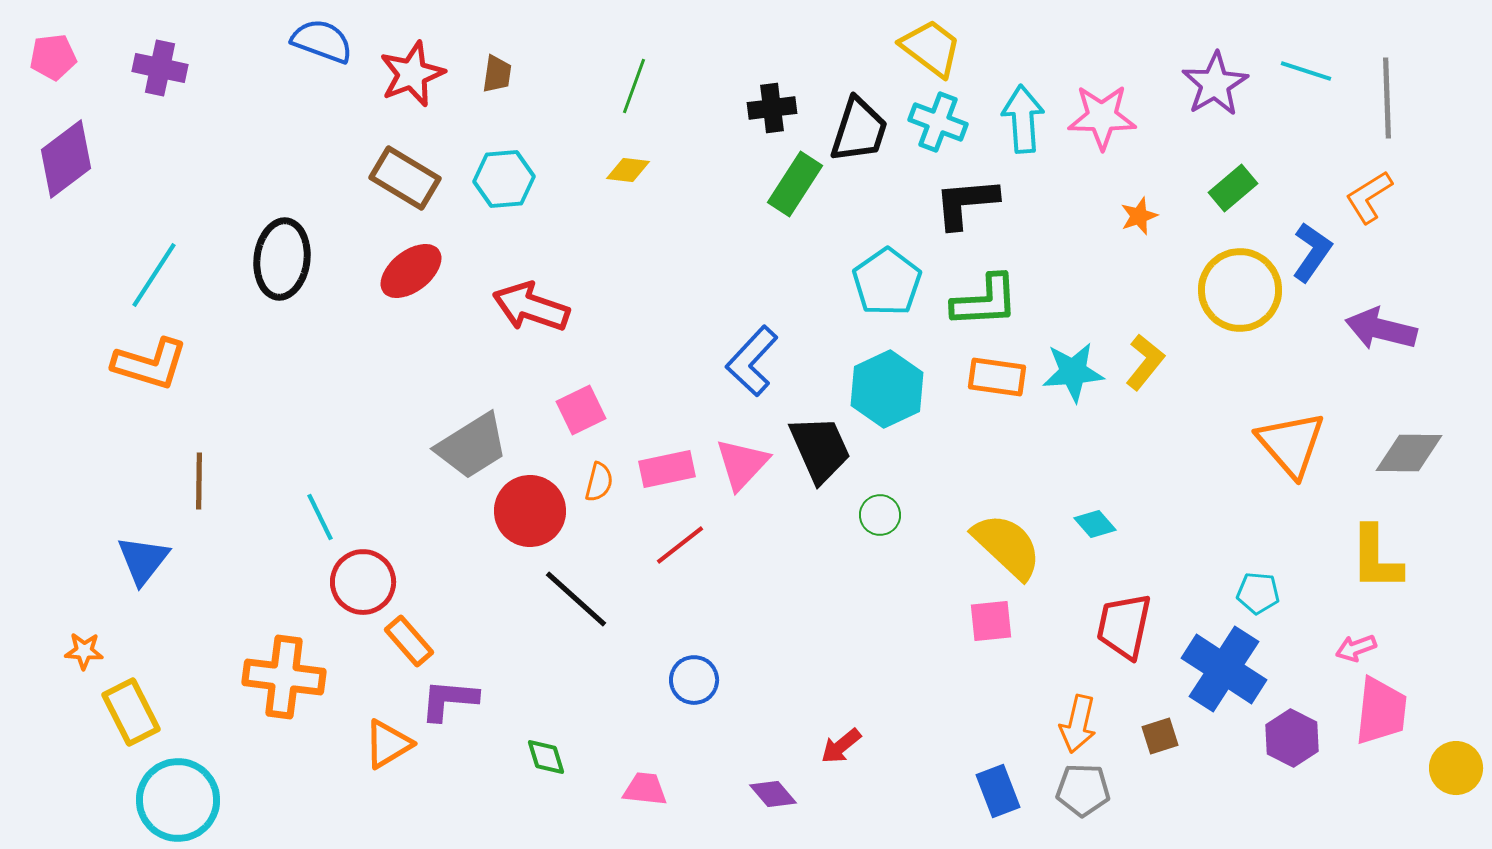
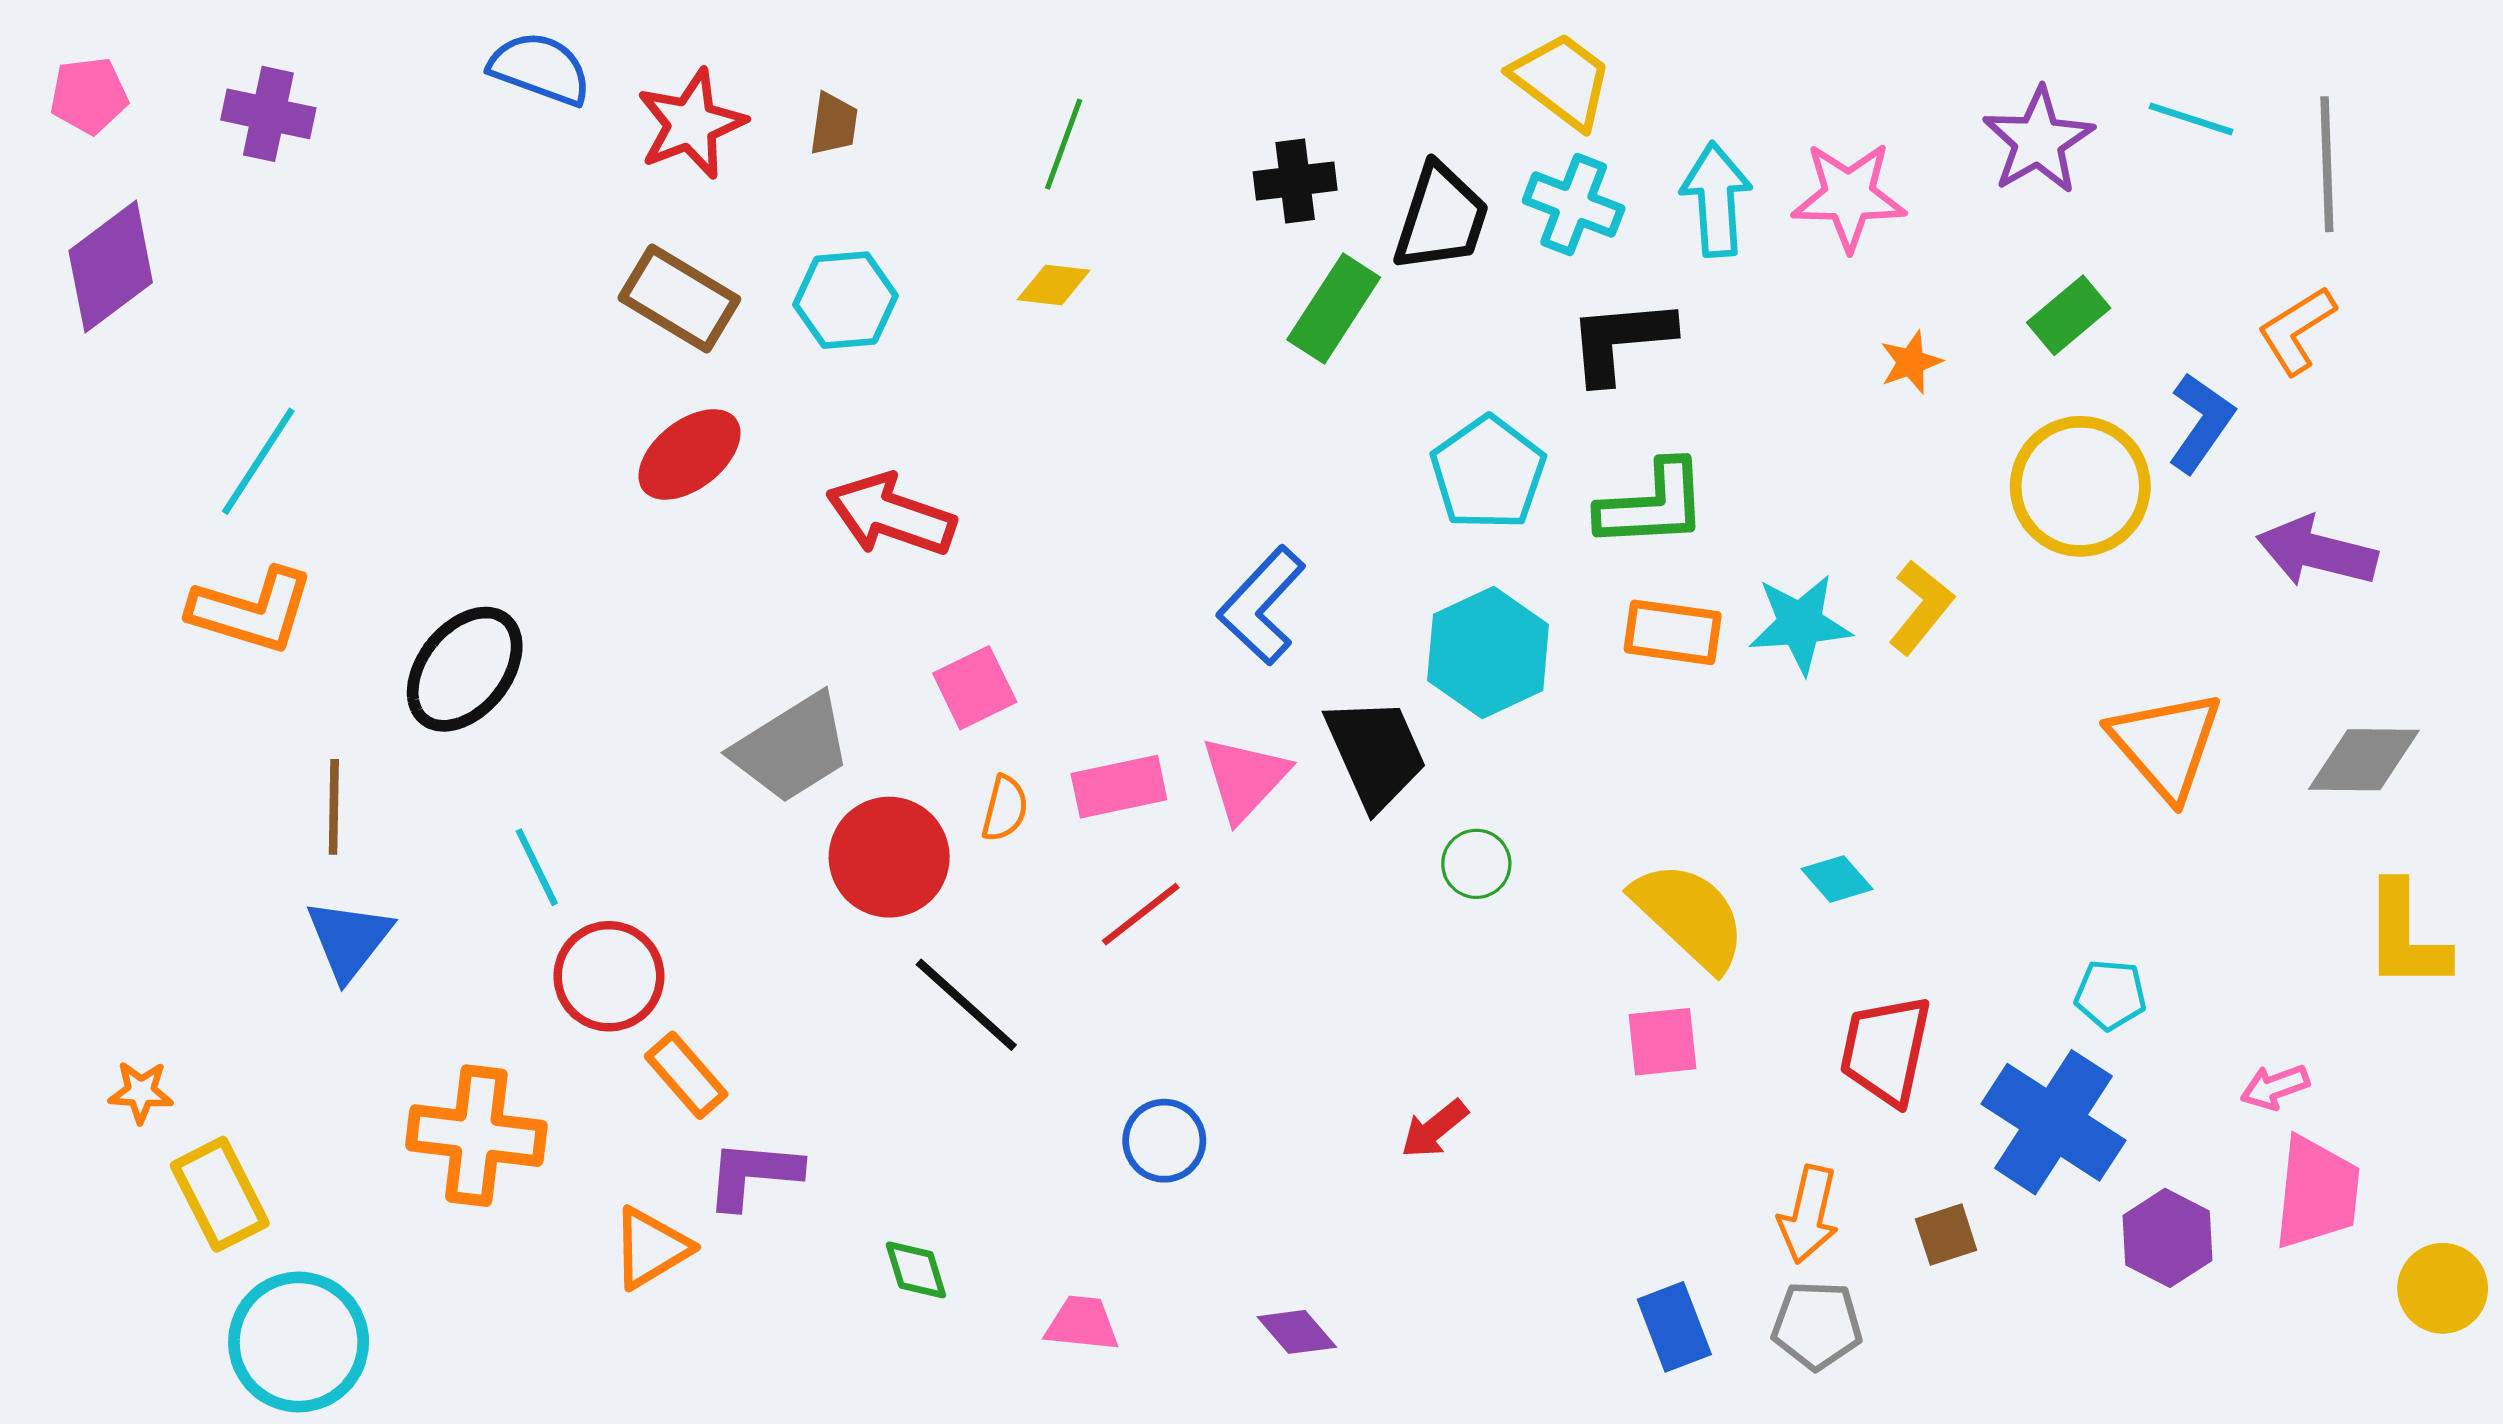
black ellipse: (282, 259) -> (465, 669), moved, turned 32
yellow L-shape: (1376, 558) -> (2406, 936), moved
blue triangle: (143, 560) -> (349, 939), moved
red arrow: (841, 746) -> (1434, 1129), moved

